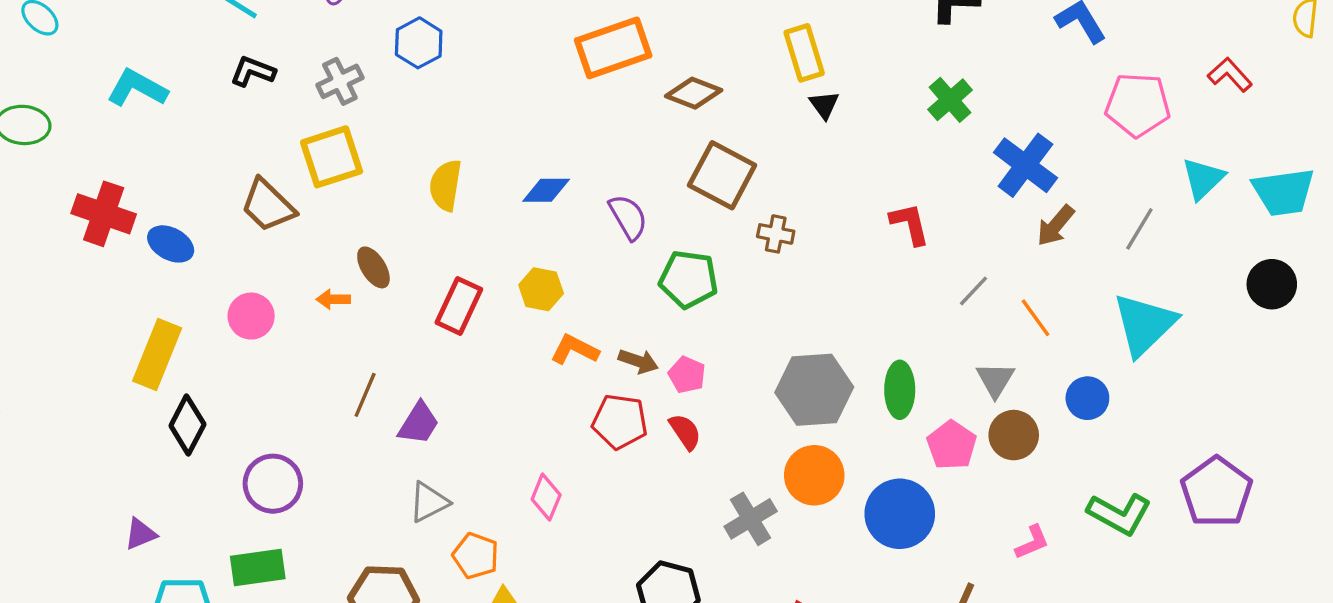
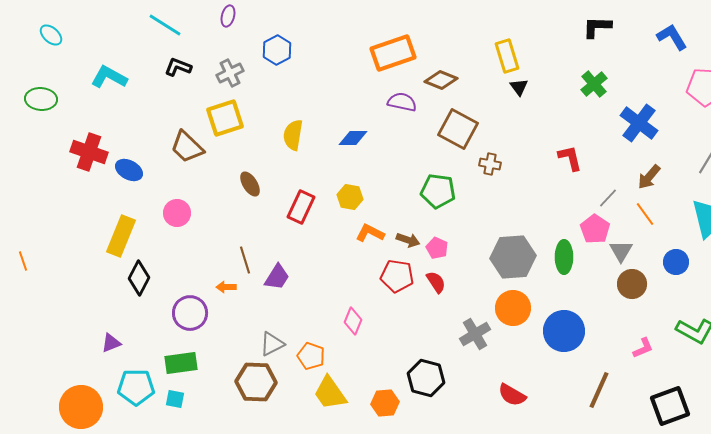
purple semicircle: (628, 217) -> (402, 102), moved, turned -48
brown arrow: (1056, 226) -> (649, 177), moved
orange arrow: (333, 299) -> (226, 287), moved
brown line: (365, 395) -> (245, 260), turned -40
pink pentagon: (952, 445) -> (595, 229), moved
gray triangle: (429, 502) -> (272, 344), moved

